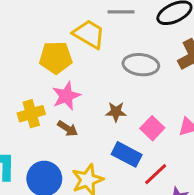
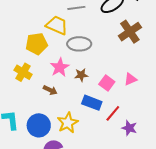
gray ellipse: (141, 65) -> (79, 44), moved
pink star: (66, 96) -> (60, 67), moved
yellow cross: (31, 114) -> (23, 72), moved, turned -36

